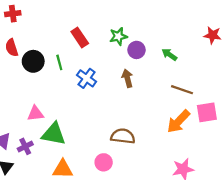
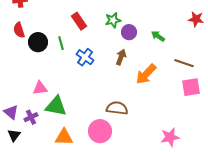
brown arrow: (127, 78) -> (121, 57), turned 35
brown line: (182, 90) -> (184, 63), moved
orange arrow: (178, 121) -> (146, 74), moved
pink circle: (104, 162) -> (100, 131), size x1.5

